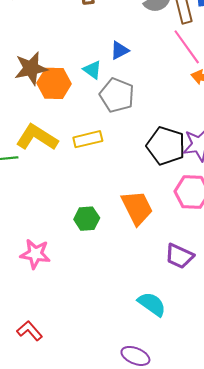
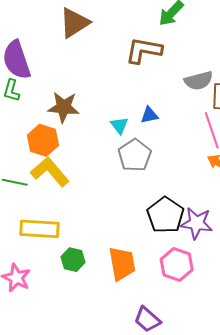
orange hexagon: (54, 83) -> (43, 140), moved
yellow rectangle: (88, 139) -> (40, 229), moved, size x1.4

